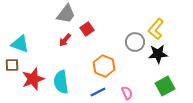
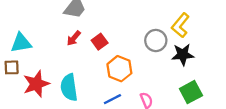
red square: (87, 29) -> (100, 42), moved
cyan triangle: (20, 44) -> (21, 43), turned -30

